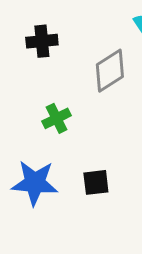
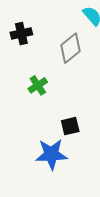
blue star: (35, 183) -> (51, 154), moved

